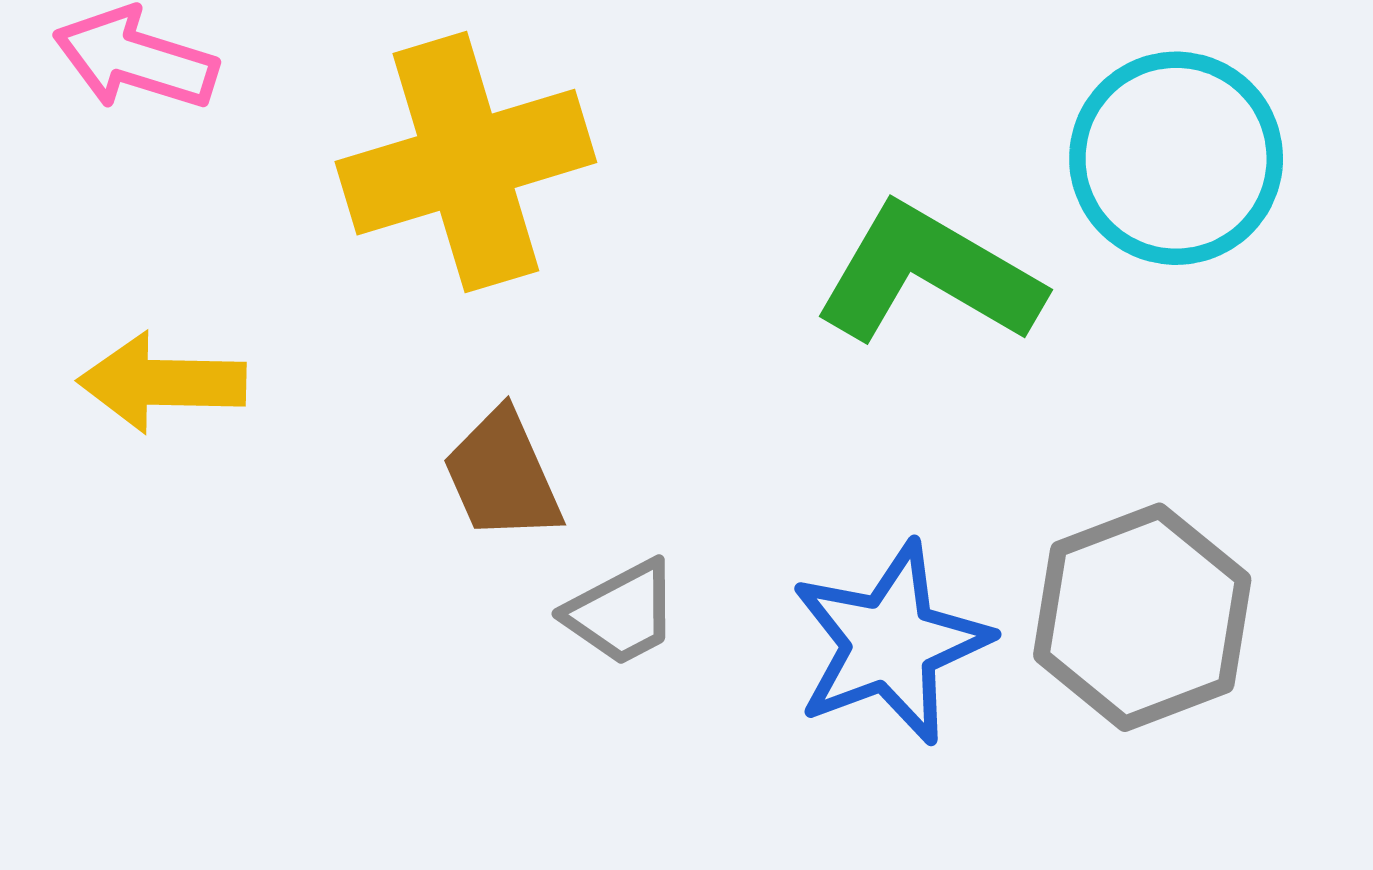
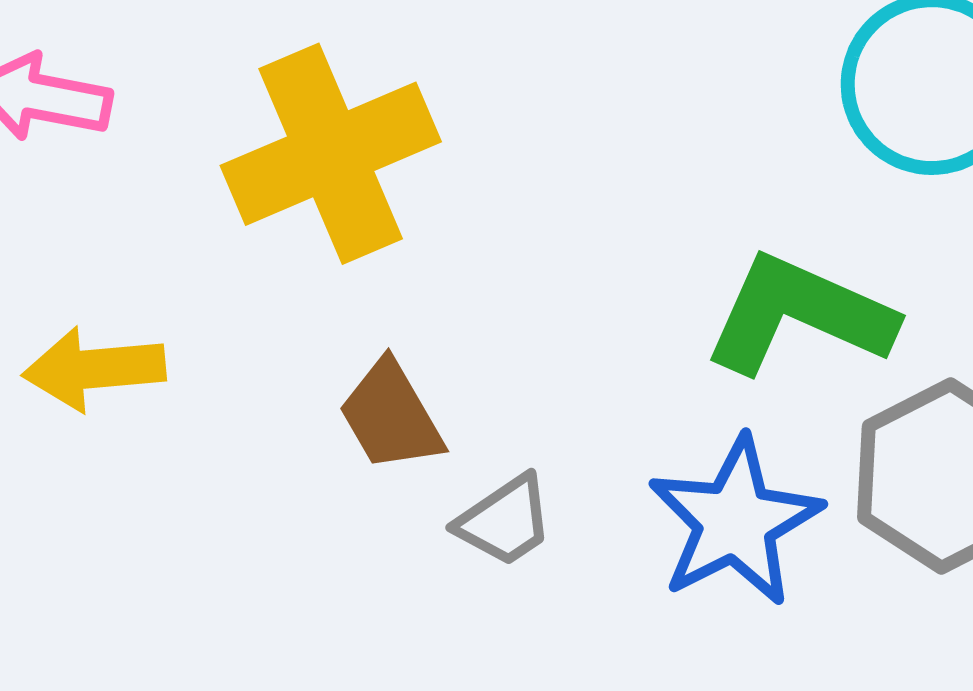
green L-shape: (929, 275) -> (799, 315), moved

